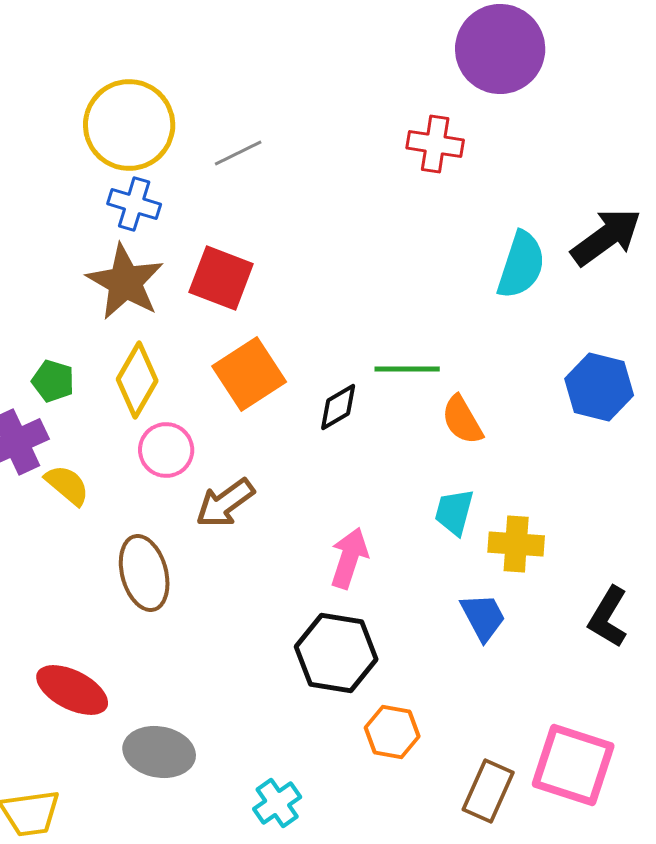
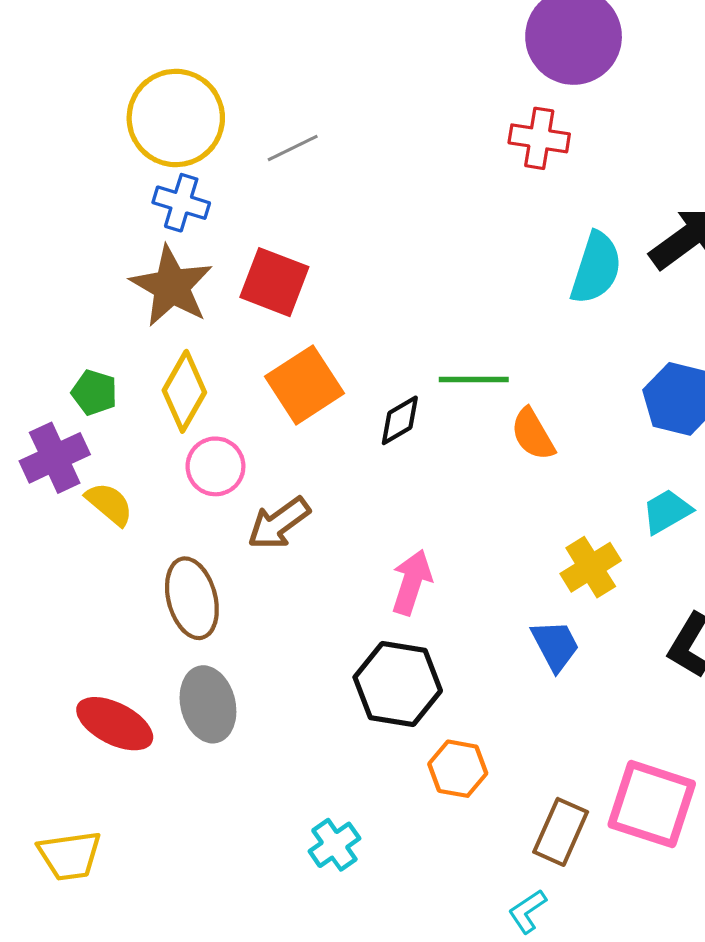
red cross: (435, 144) -> (539, 138), moved
cyan trapezoid: (454, 512) -> (667, 511), moved, turned 45
yellow cross: (516, 544) -> (591, 567), turned -36
gray ellipse: (159, 752) -> (208, 704), moved, turned 66

